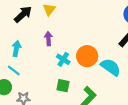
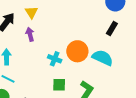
purple arrow: (48, 39) -> (30, 34), moved

